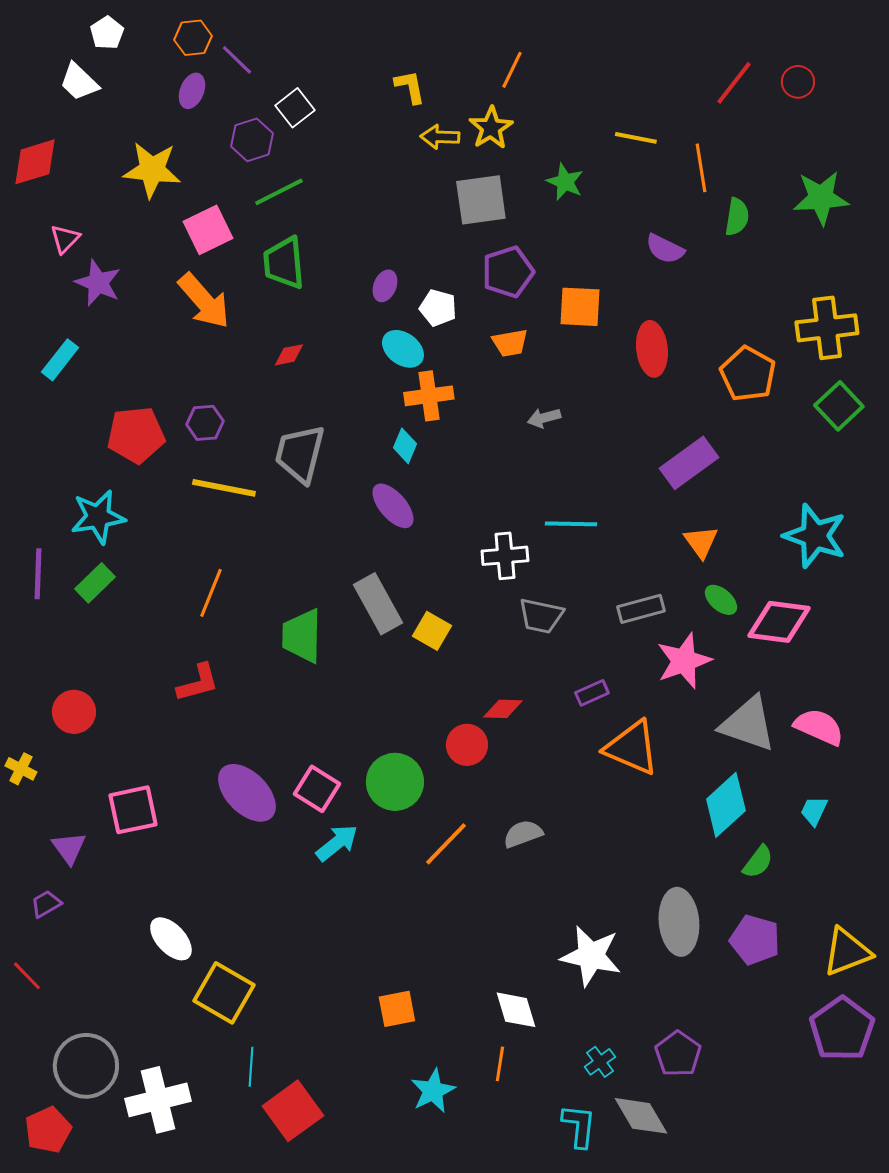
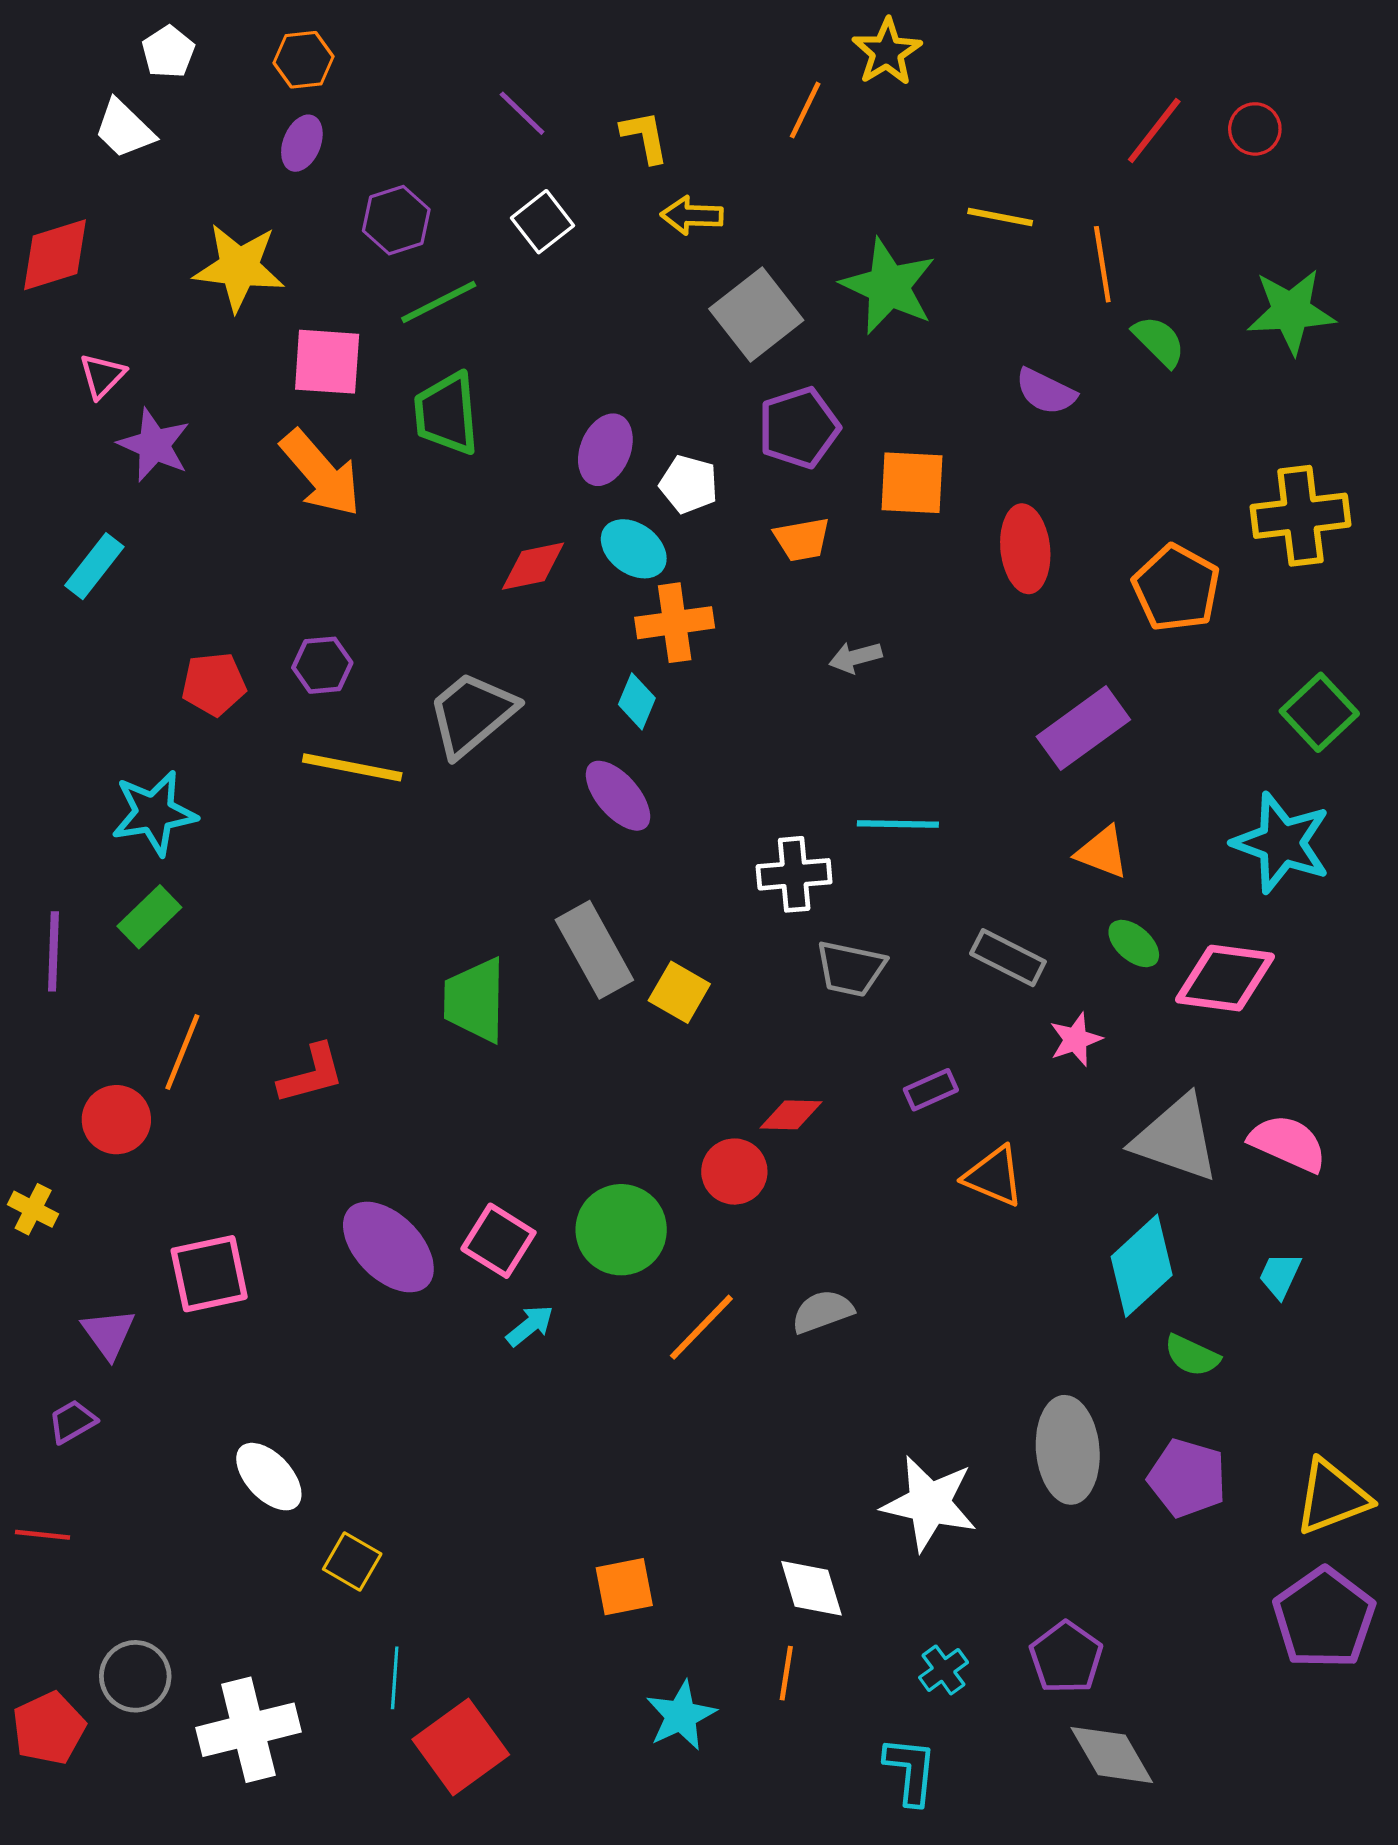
purple line: (237, 60) -> (522, 113), moved
white square: (295, 108) -> (543, 222), moved
yellow star: (491, 128) -> (887, 52), moved
green star: (565, 182) -> (888, 286), size x1.6
gray square: (481, 200) -> (756, 314), turned -30
green semicircle: (737, 217) -> (1159, 341), turned -54
pink square: (208, 230) -> (327, 362), turned 30
purple ellipse: (385, 286) -> (605, 450), size x1.4
red diamond: (289, 355) -> (533, 566), moved, size x1.4
green square: (839, 406) -> (1319, 712), moved
red pentagon: (136, 435) -> (214, 684), size x0.7
gray trapezoid: (300, 454) -> (472, 714), turned 36
orange triangle: (701, 542) -> (1102, 852), turned -33
purple line: (38, 574) -> (53, 951), moved
orange line: (211, 593) -> (182, 1052), moved
gray rectangle: (641, 609) -> (1008, 958), turned 42
pink star: (684, 661) -> (1076, 1039), size x0.6
orange triangle: (632, 748) -> (994, 1176), size x0.7
cyan arrow: (337, 843) -> (530, 1326), size x0.7
green semicircle: (758, 862) -> (1192, 1355), turned 78
red line: (27, 976) -> (42, 1535), turned -40
yellow square: (224, 993) -> (352, 1561), size x0.6
gray circle: (86, 1066) -> (135, 1676), size x0.7
gray diamond: (641, 1116) -> (1112, 1755), moved
red pentagon: (48, 1130) -> (49, 1728), moved

